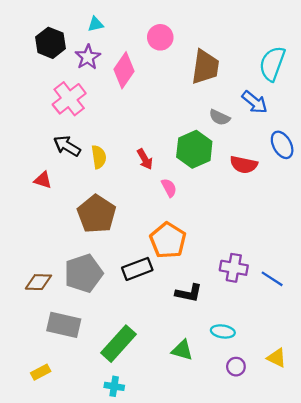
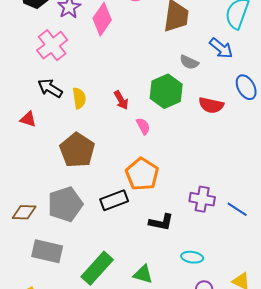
green triangle: (182, 350) -> (143, 274), moved

